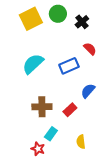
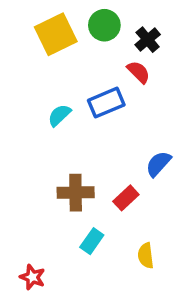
red semicircle: (90, 49) -> (139, 72), moved
cyan semicircle: (33, 64) -> (59, 115), size x0.6
blue rectangle: (69, 66) -> (106, 103), moved
red star: (38, 149) -> (32, 277), moved

